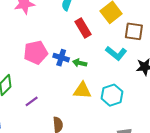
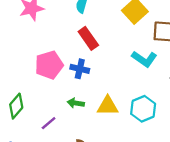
red rectangle: (83, 28) -> (88, 38), moved
green arrow: (80, 63) -> (76, 103), moved

